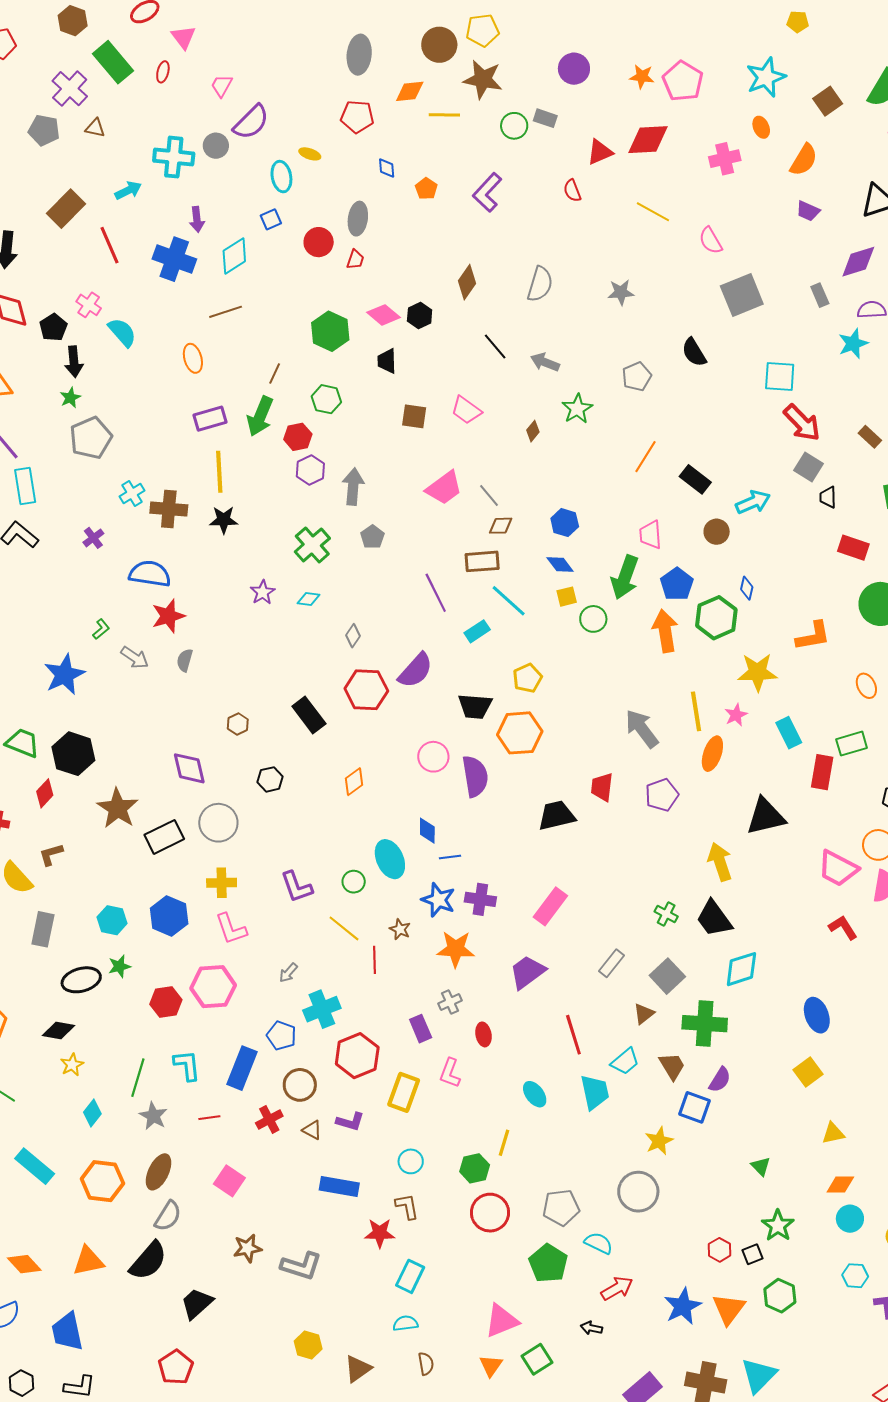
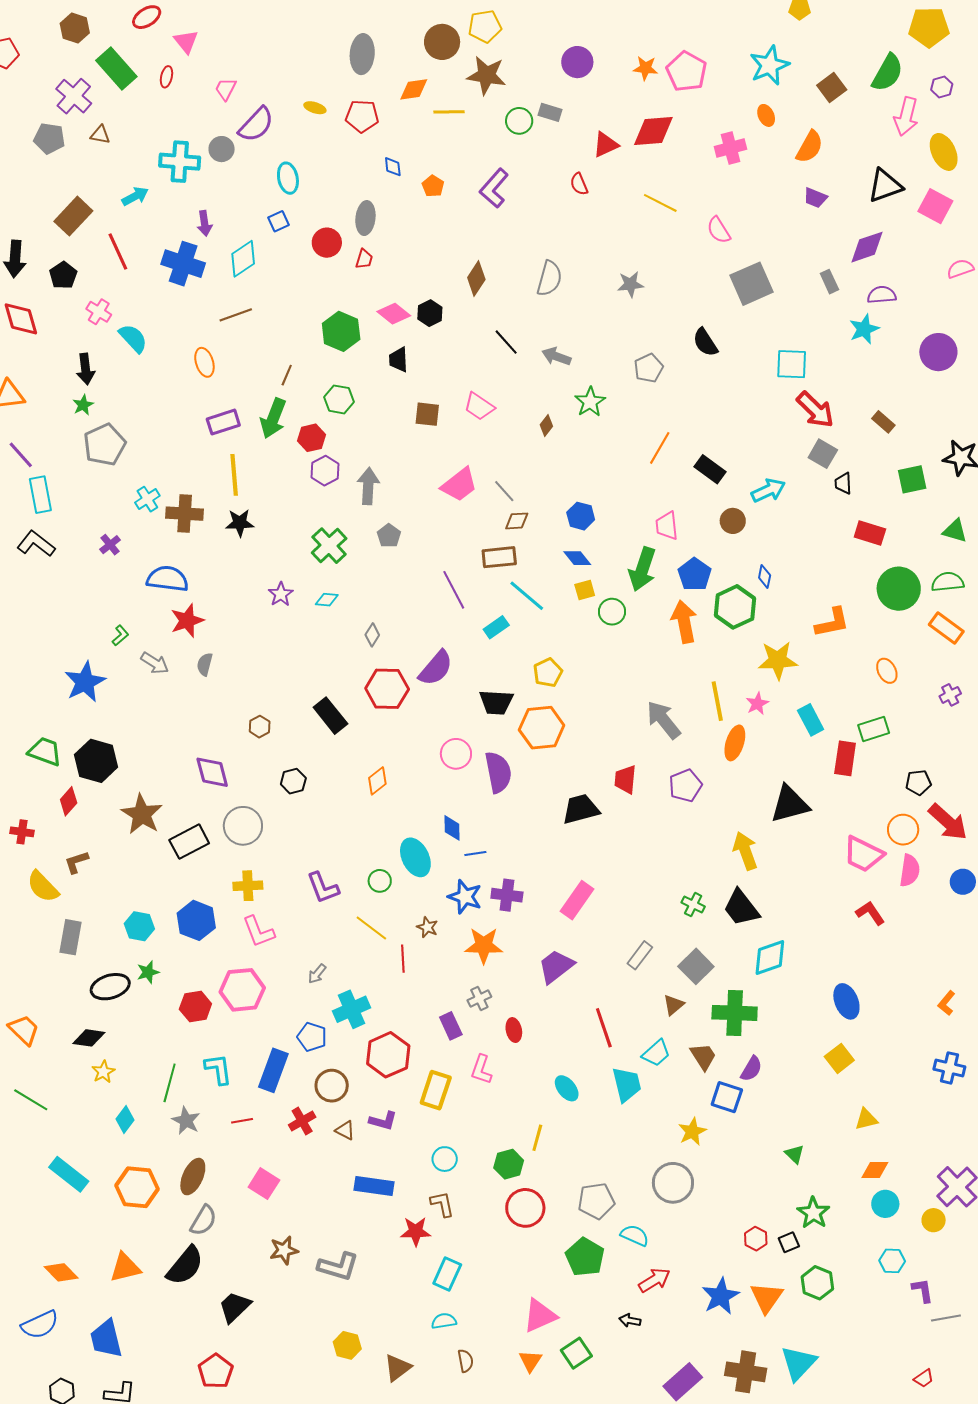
yellow ellipse: (310, 154) -> (315, 108), moved
black pentagon: (53, 327) -> (63, 275), moved

